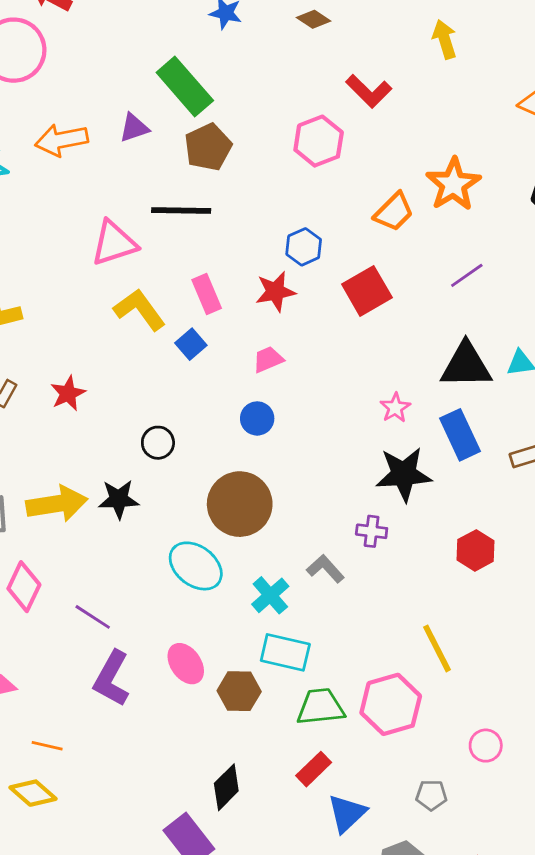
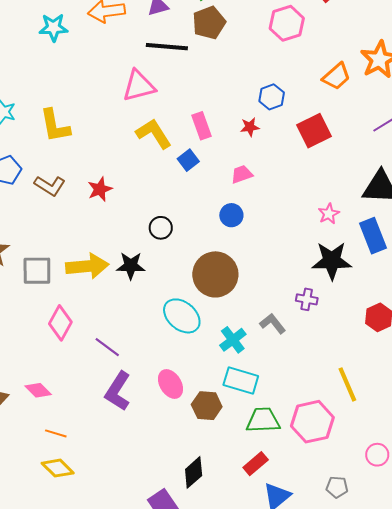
black line: (181, 210) -> (167, 47), moved
red star: (275, 292) -> (250, 127), size x0.7
orange line: (47, 746) -> (56, 433), moved

